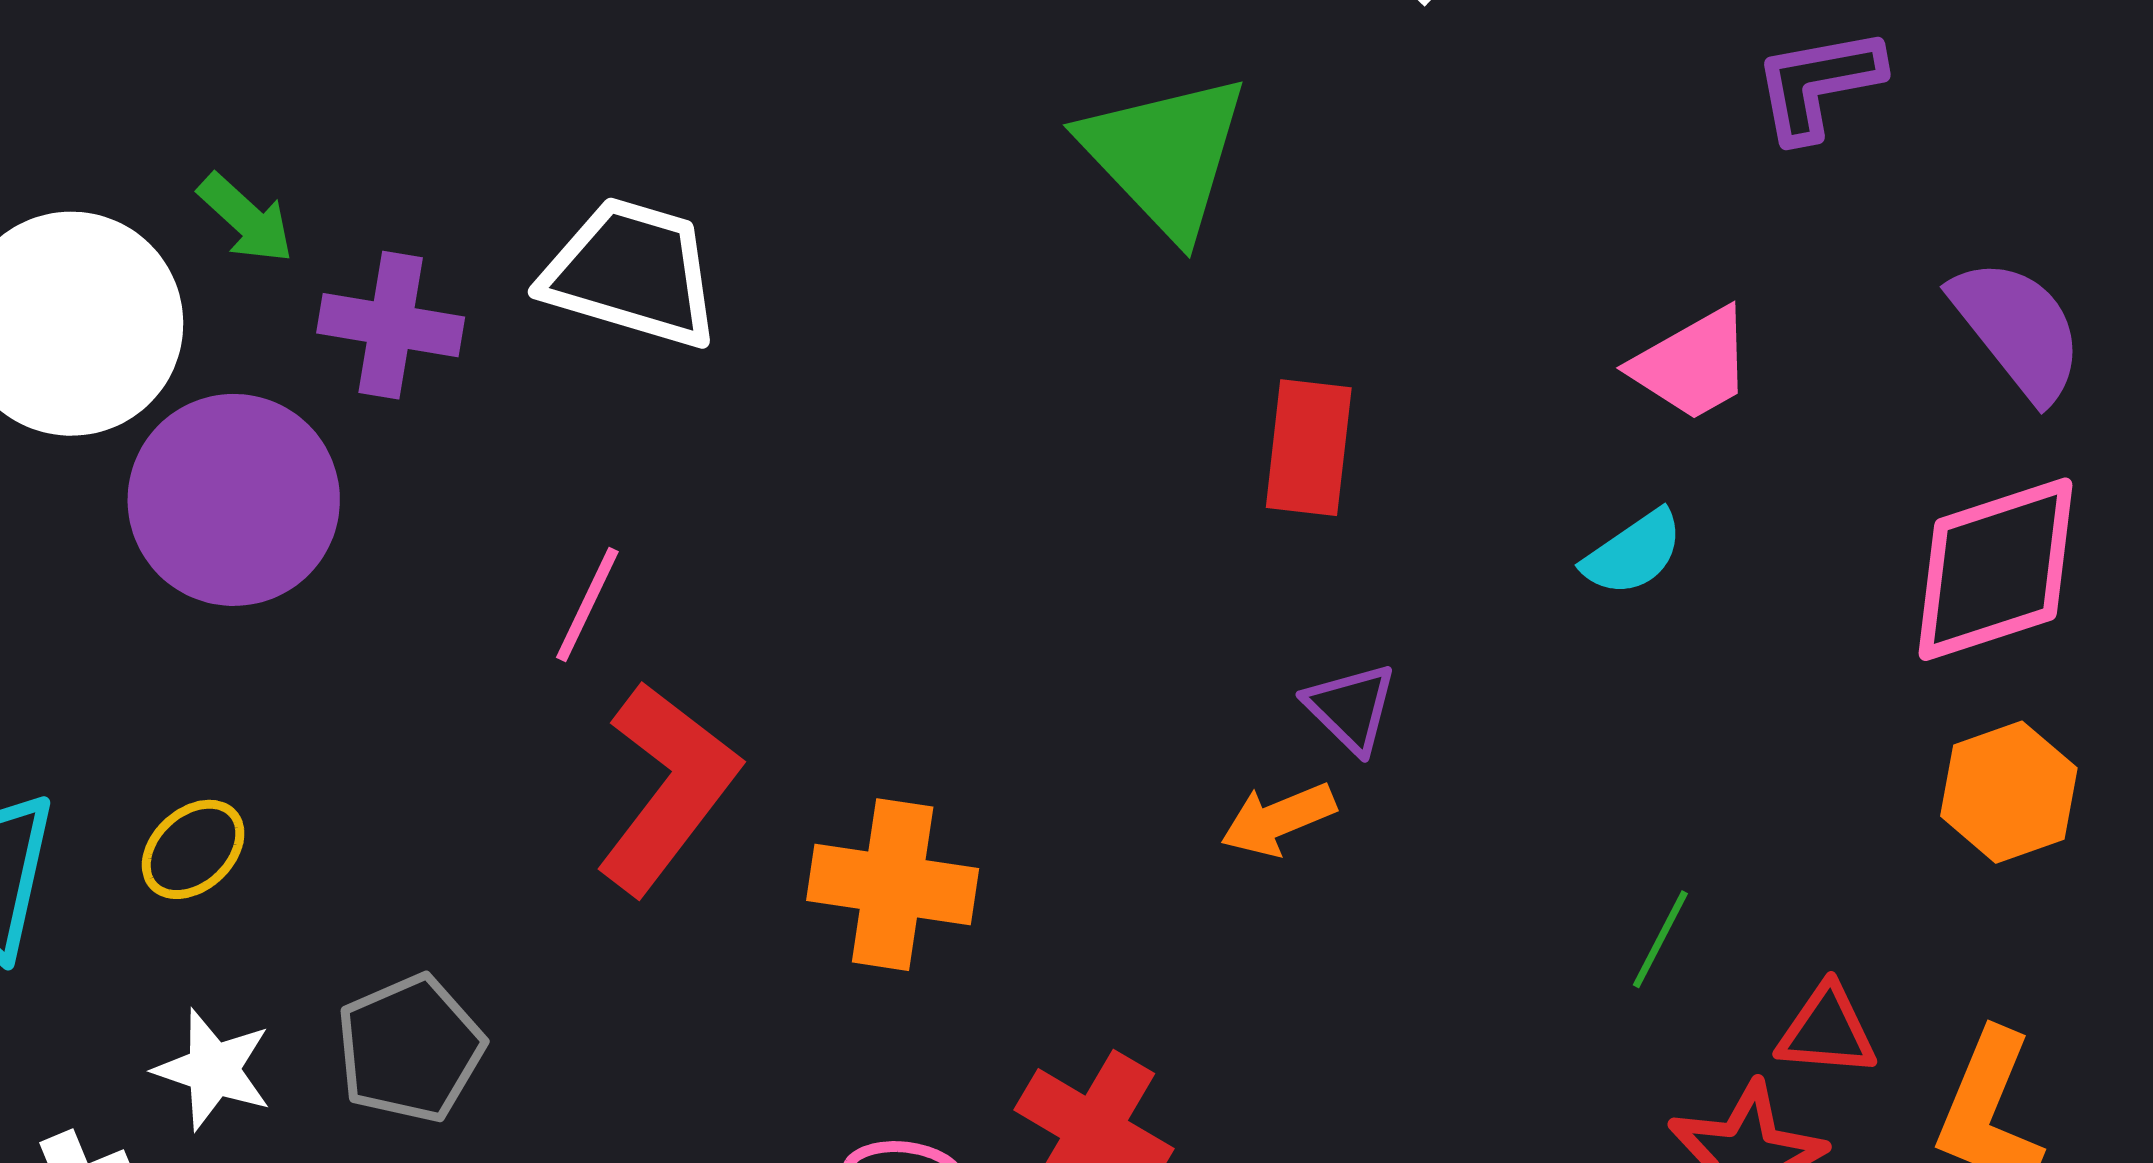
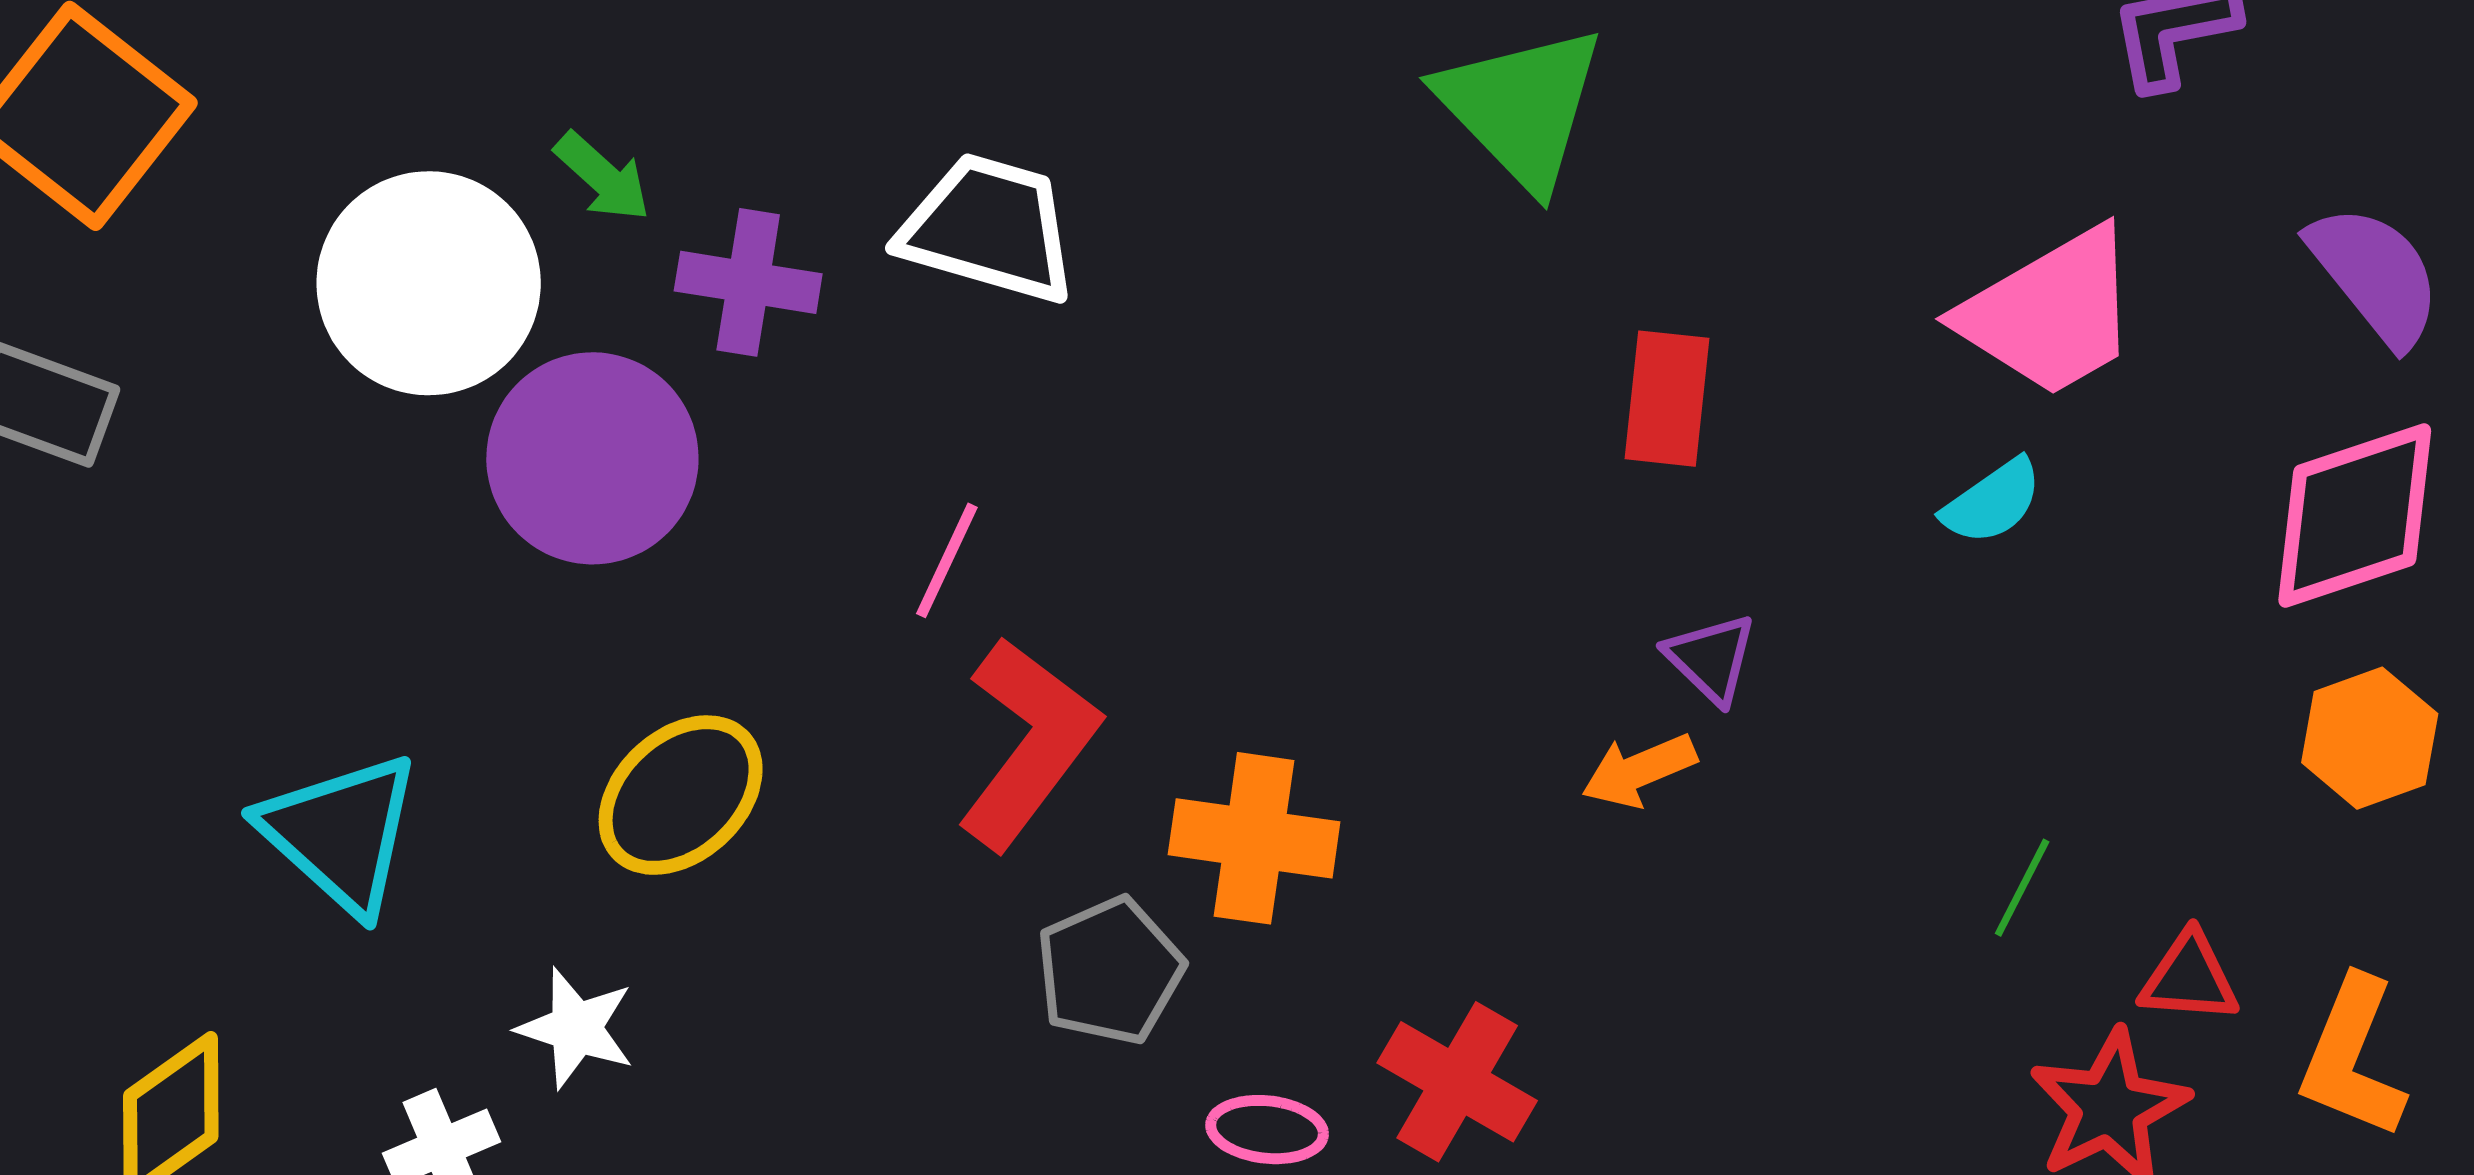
pink trapezoid: (1692, 364) -> (2050, 313), size x1.5
yellow ellipse: (193, 849) -> (681, 795), moved, size x1.6
gray pentagon: (410, 1049) -> (1110, 971), moved

